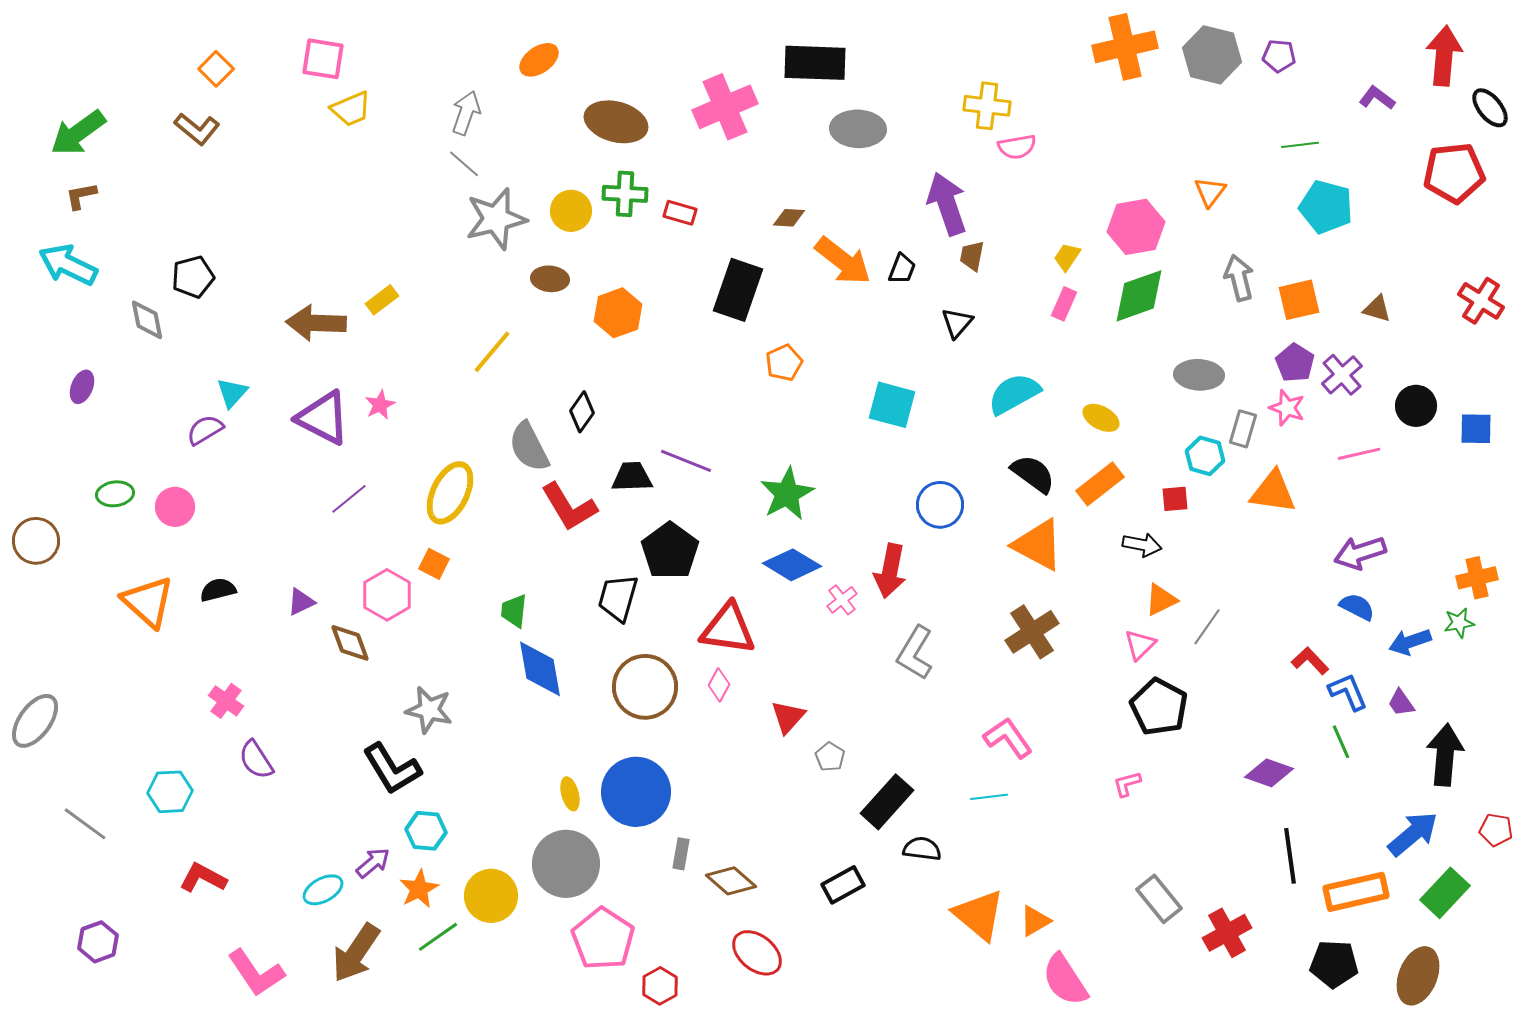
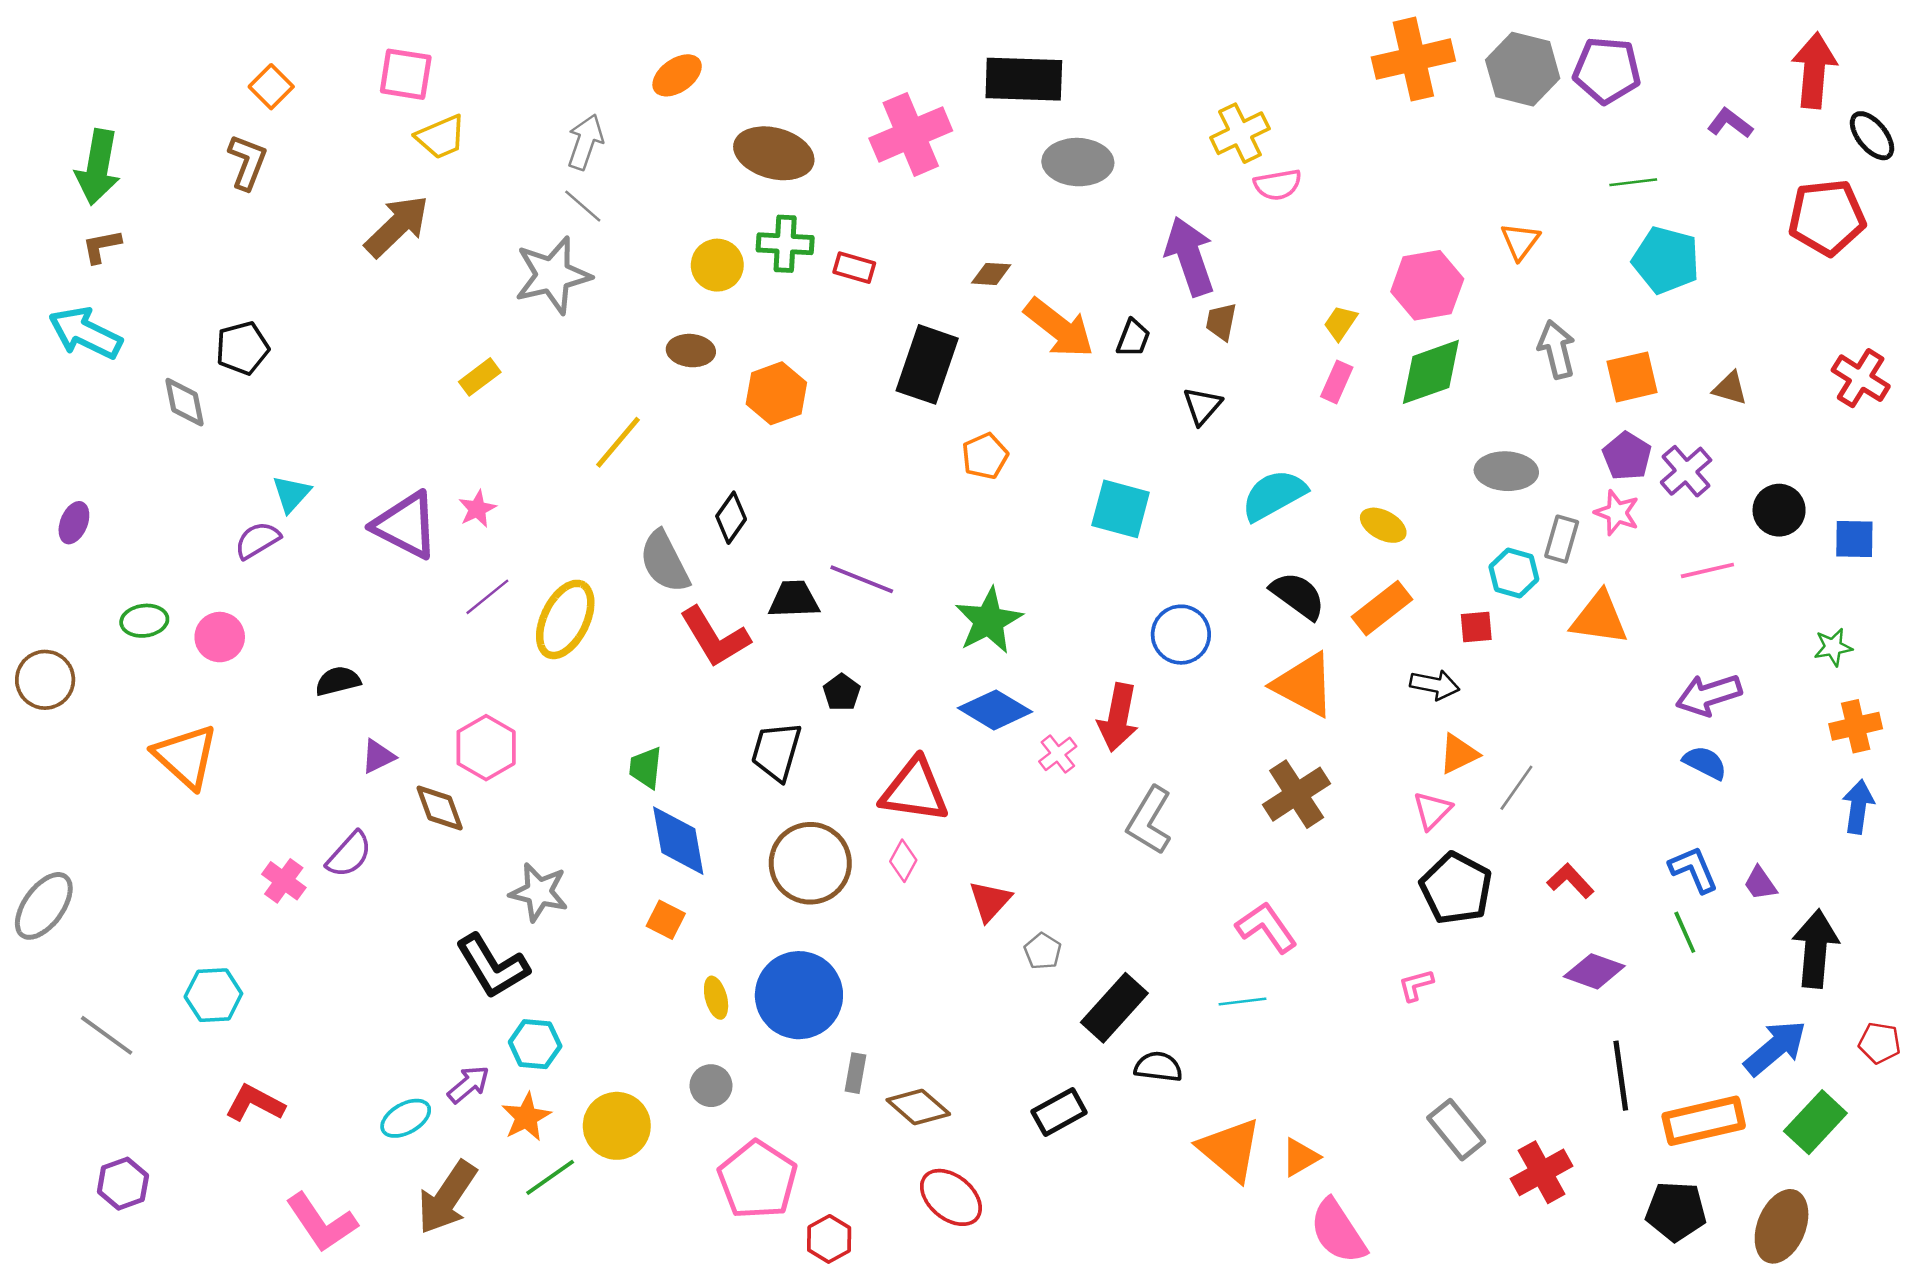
purple pentagon: (1279, 56) -> (1607, 70), size x1.6
yellow cross: (987, 106) -> (1240, 133), turned -33
brown L-shape: (197, 129) -> (247, 162), turned -108
green arrow: (78, 133) -> (98, 167), turned -44
gray star: (496, 219) -> (553, 275), moved
brown arrow: (316, 323) -> (397, 226), moved, turned 134
purple ellipse: (82, 387) -> (74, 523), moved
purple line: (349, 499) -> (487, 597), moved
black pentagon: (670, 551) -> (842, 692), size x0.5
orange square: (434, 564) -> (666, 920), moved
black semicircle: (218, 590) -> (338, 681), moved
green star: (1459, 623) -> (1833, 647), moved
blue arrow: (1410, 642) -> (1858, 807), moved, turned 117
red L-shape: (1310, 661) -> (1570, 881), moved
purple semicircle: (256, 760) -> (349, 854), moved, turned -105
gray circle: (566, 864) -> (711, 1086), size x0.5

